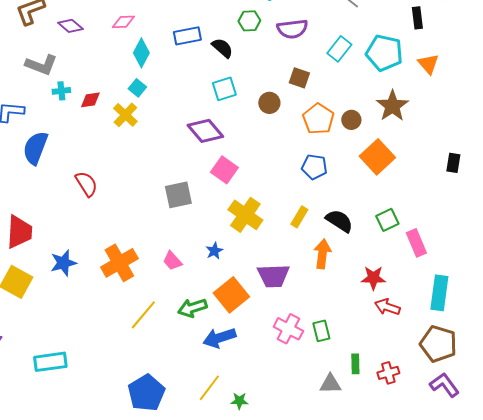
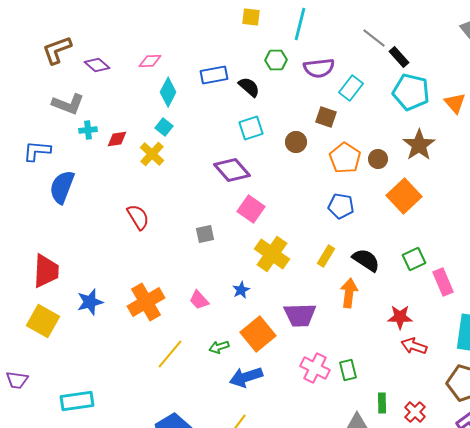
black rectangle: (417, 18) -> (399, 57), moved, turned -35
cyan rectangle: (339, 49) -> (351, 88), moved
red semicircle: (86, 184) -> (138, 217), moved
gray square: (178, 195) -> (205, 234), size x0.7
green arrow: (192, 308) -> (219, 347), size x0.7
red cross: (388, 373) -> (415, 412), turned -30

